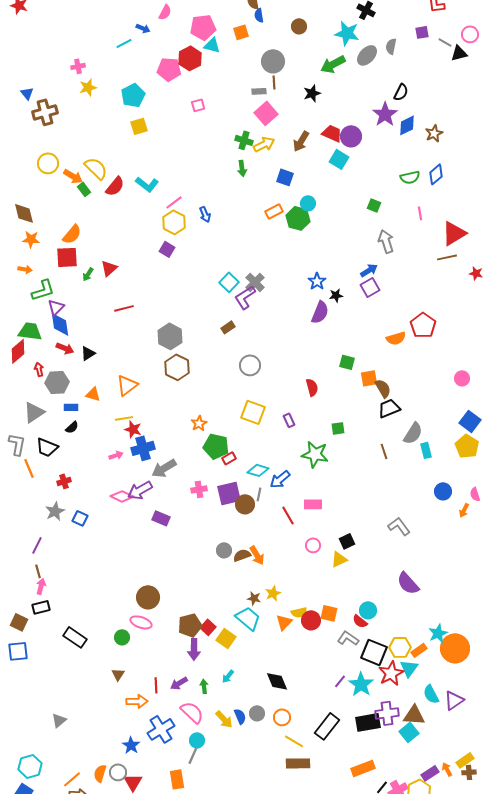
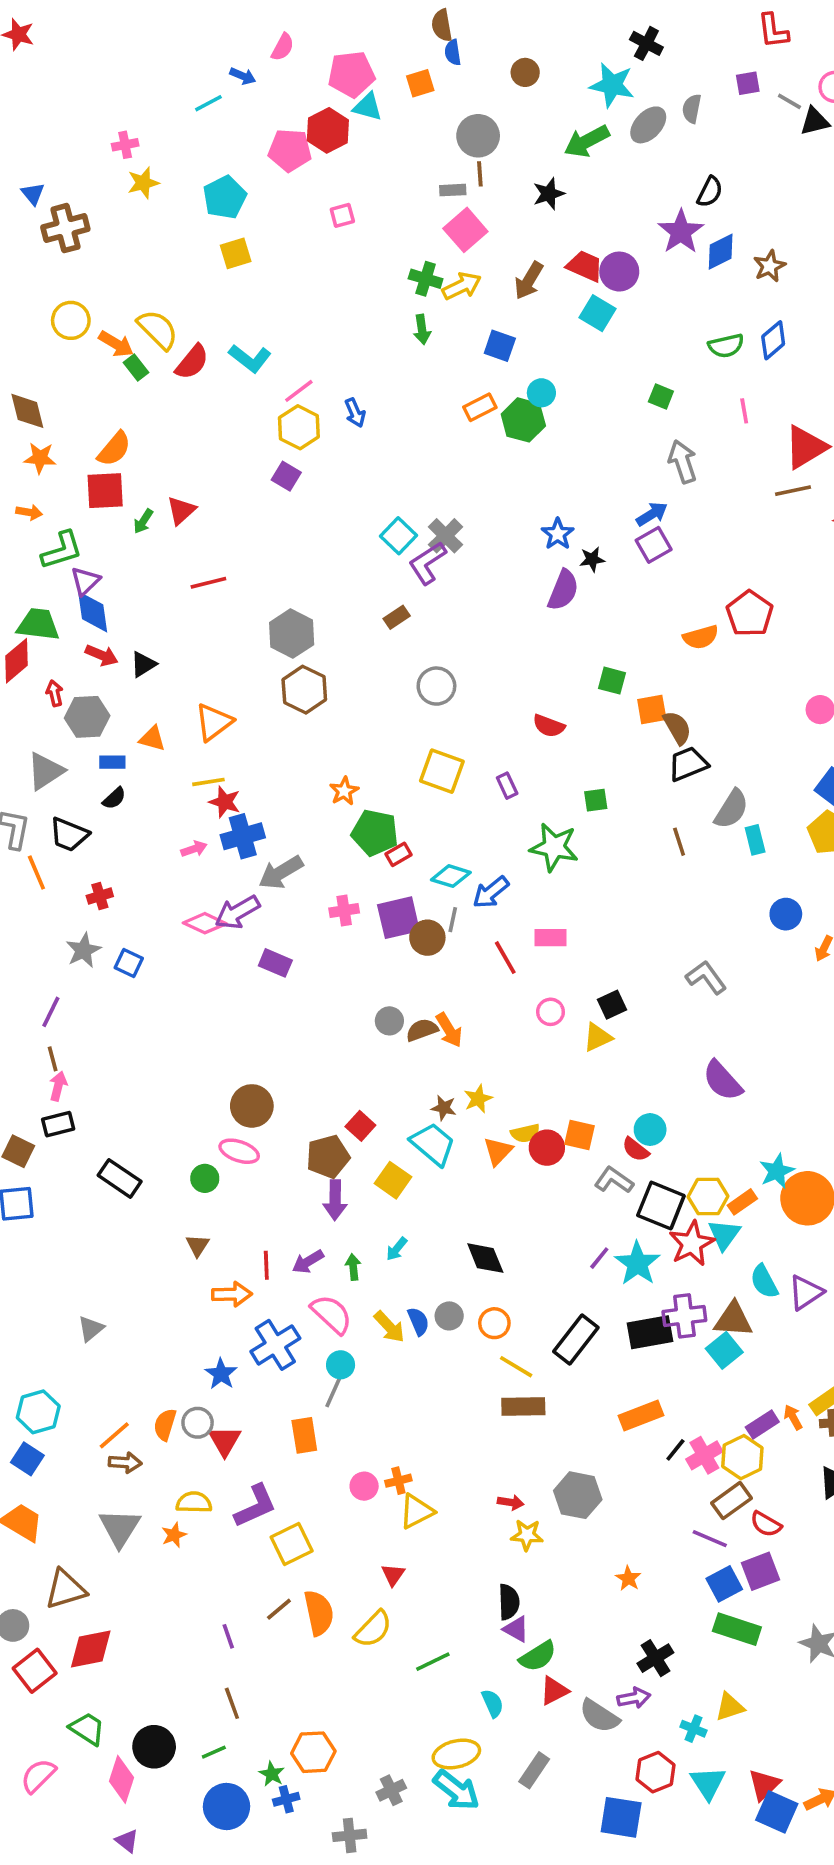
red semicircle: (312, 387) -> (549, 726), turned 126
red square: (208, 627) -> (360, 1126), moved

